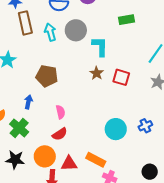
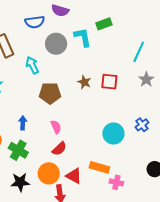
cyan arrow: (50, 32) -> (32, 65), moved
cyan L-shape: (100, 46) -> (83, 37), moved
brown pentagon: (47, 76) -> (50, 93), moved
red triangle: (69, 163) -> (74, 176), turned 42

